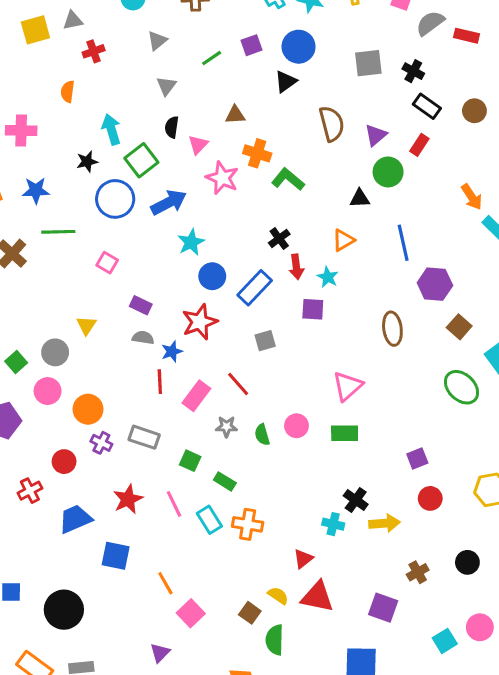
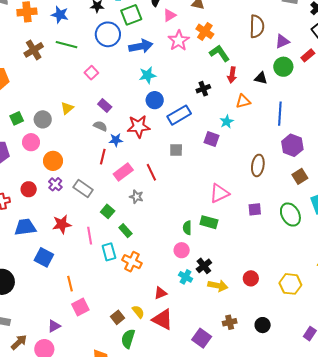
red arrow: (296, 267) -> (232, 75), moved
pink circle: (296, 426) -> (182, 250), moved
green semicircle: (262, 435) -> (187, 228), moved
purple square: (417, 459) -> (255, 209), moved

